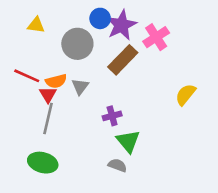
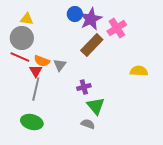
gray circle: (77, 44) -> (22, 38), moved
orange semicircle: (56, 81) -> (42, 61), turned 35
yellow semicircle: (185, 94) -> (139, 71), turned 54

